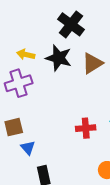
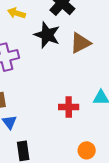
yellow arrow: (26, 55) -> (16, 13), moved

